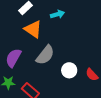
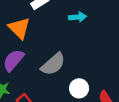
orange triangle: (33, 29) -> (19, 28), moved

